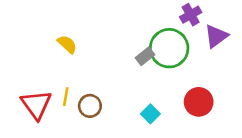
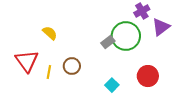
red triangle: (36, 105) -> (27, 61), moved
brown circle: (90, 106) -> (72, 66), moved

